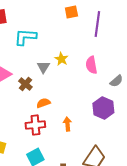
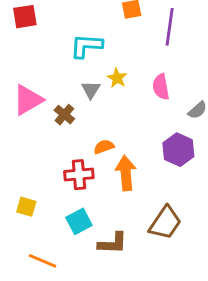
cyan L-shape: (25, 37) -> (86, 46), moved
orange semicircle: (43, 103) -> (104, 147), moved
orange arrow: (67, 124) -> (126, 173), size x1.6

